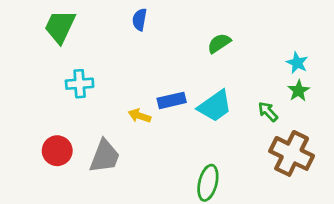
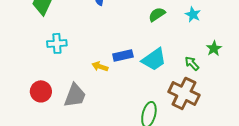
cyan star: (297, 63) -> (193, 14), moved
brown cross: (292, 153) -> (184, 93), moved

